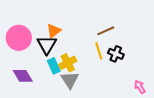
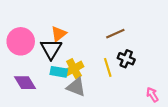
yellow line: (99, 51) -> (108, 67), moved
cyan rectangle: (54, 66) -> (59, 72), turned -56
gray triangle: (70, 80) -> (76, 87), turned -36

